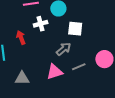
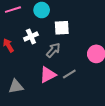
white cross: (41, 24) -> (31, 36), moved
gray line: (79, 67) -> (69, 74), moved

